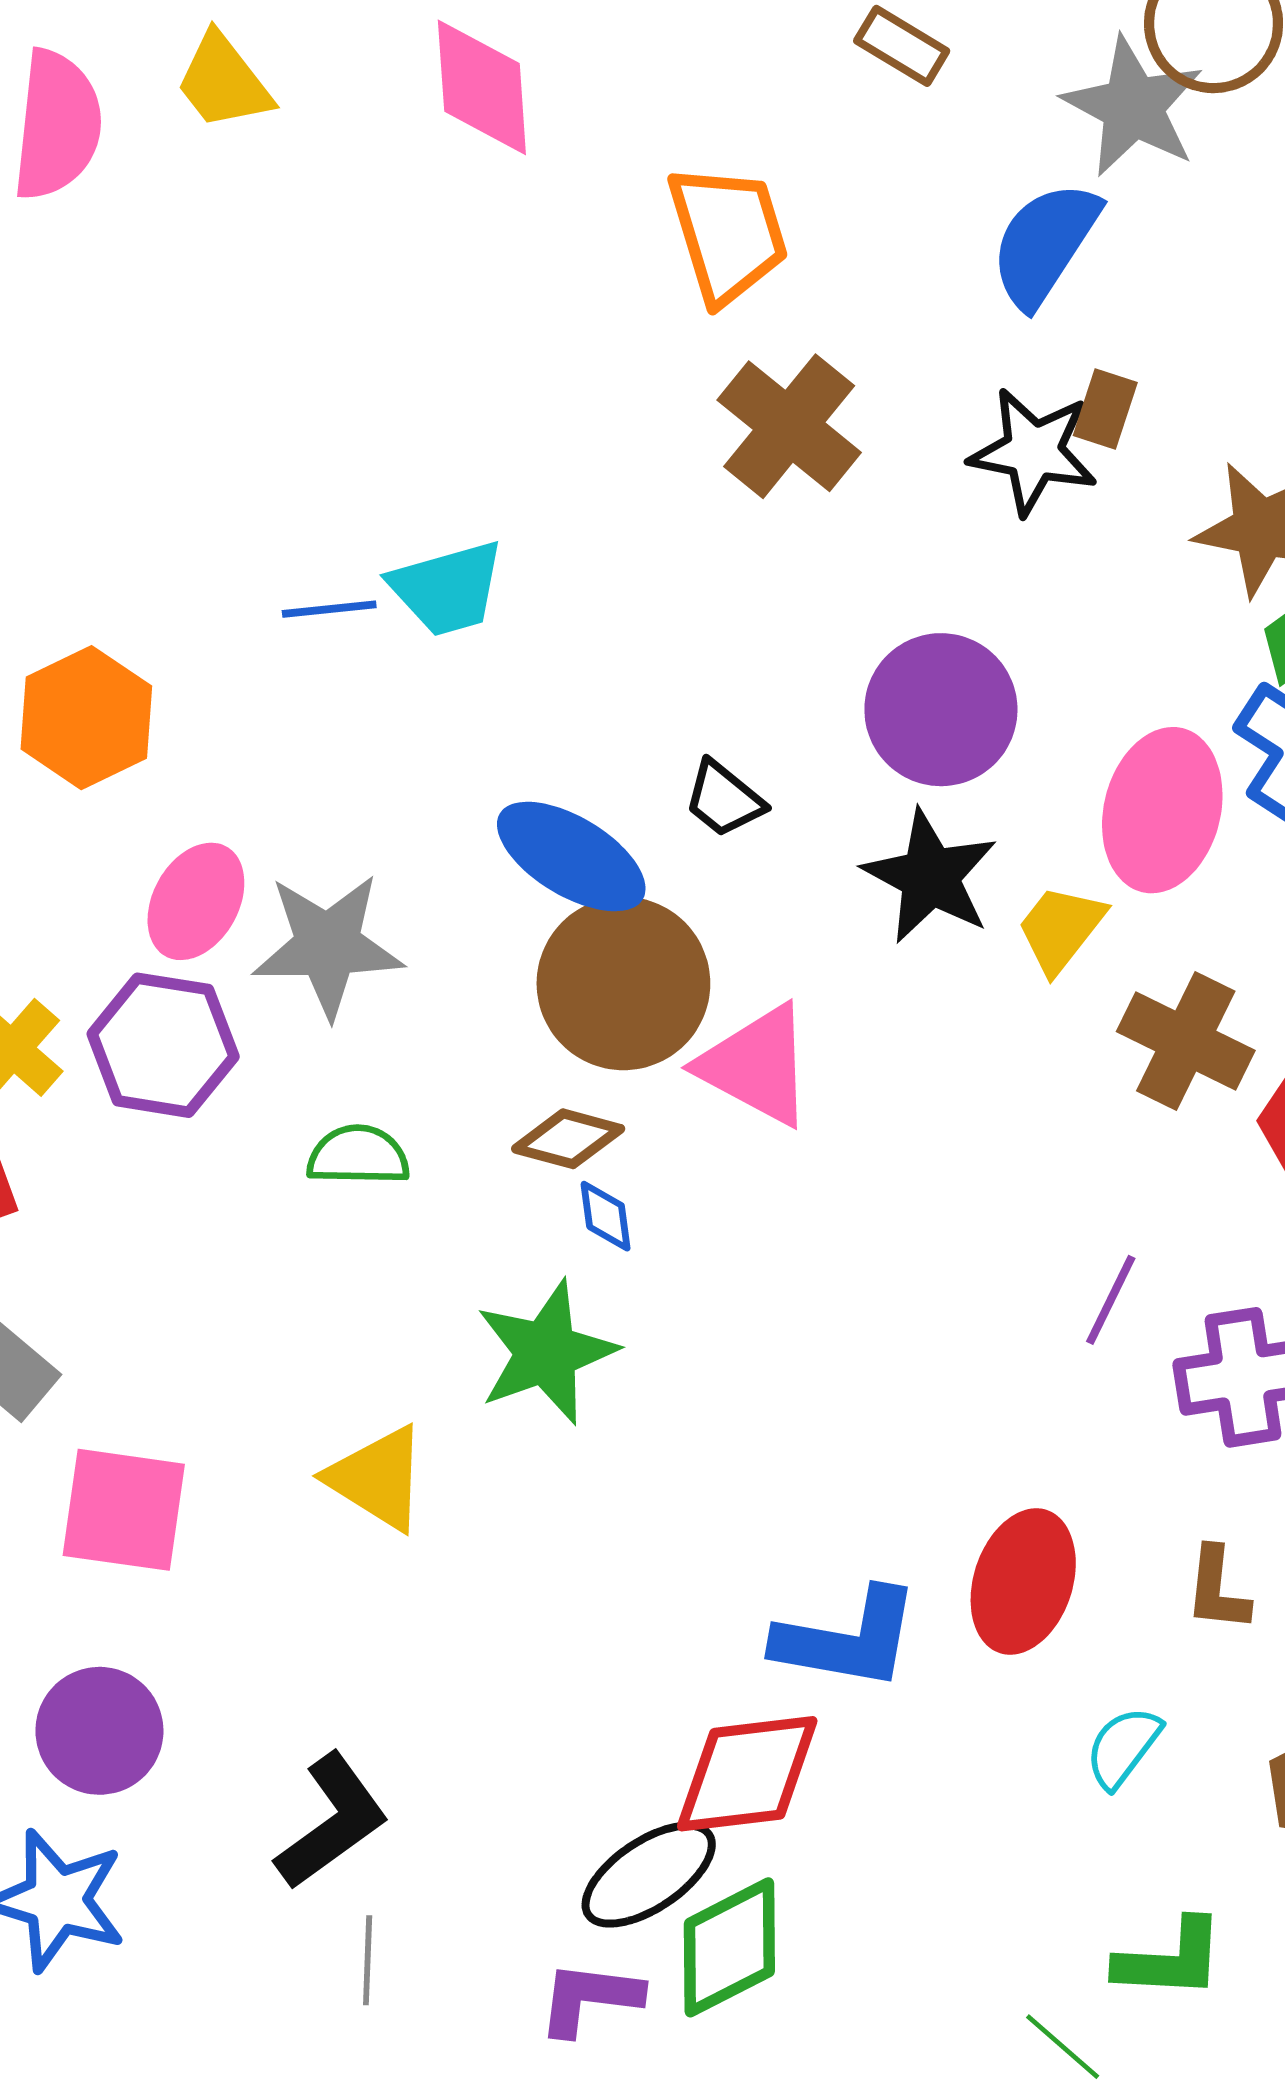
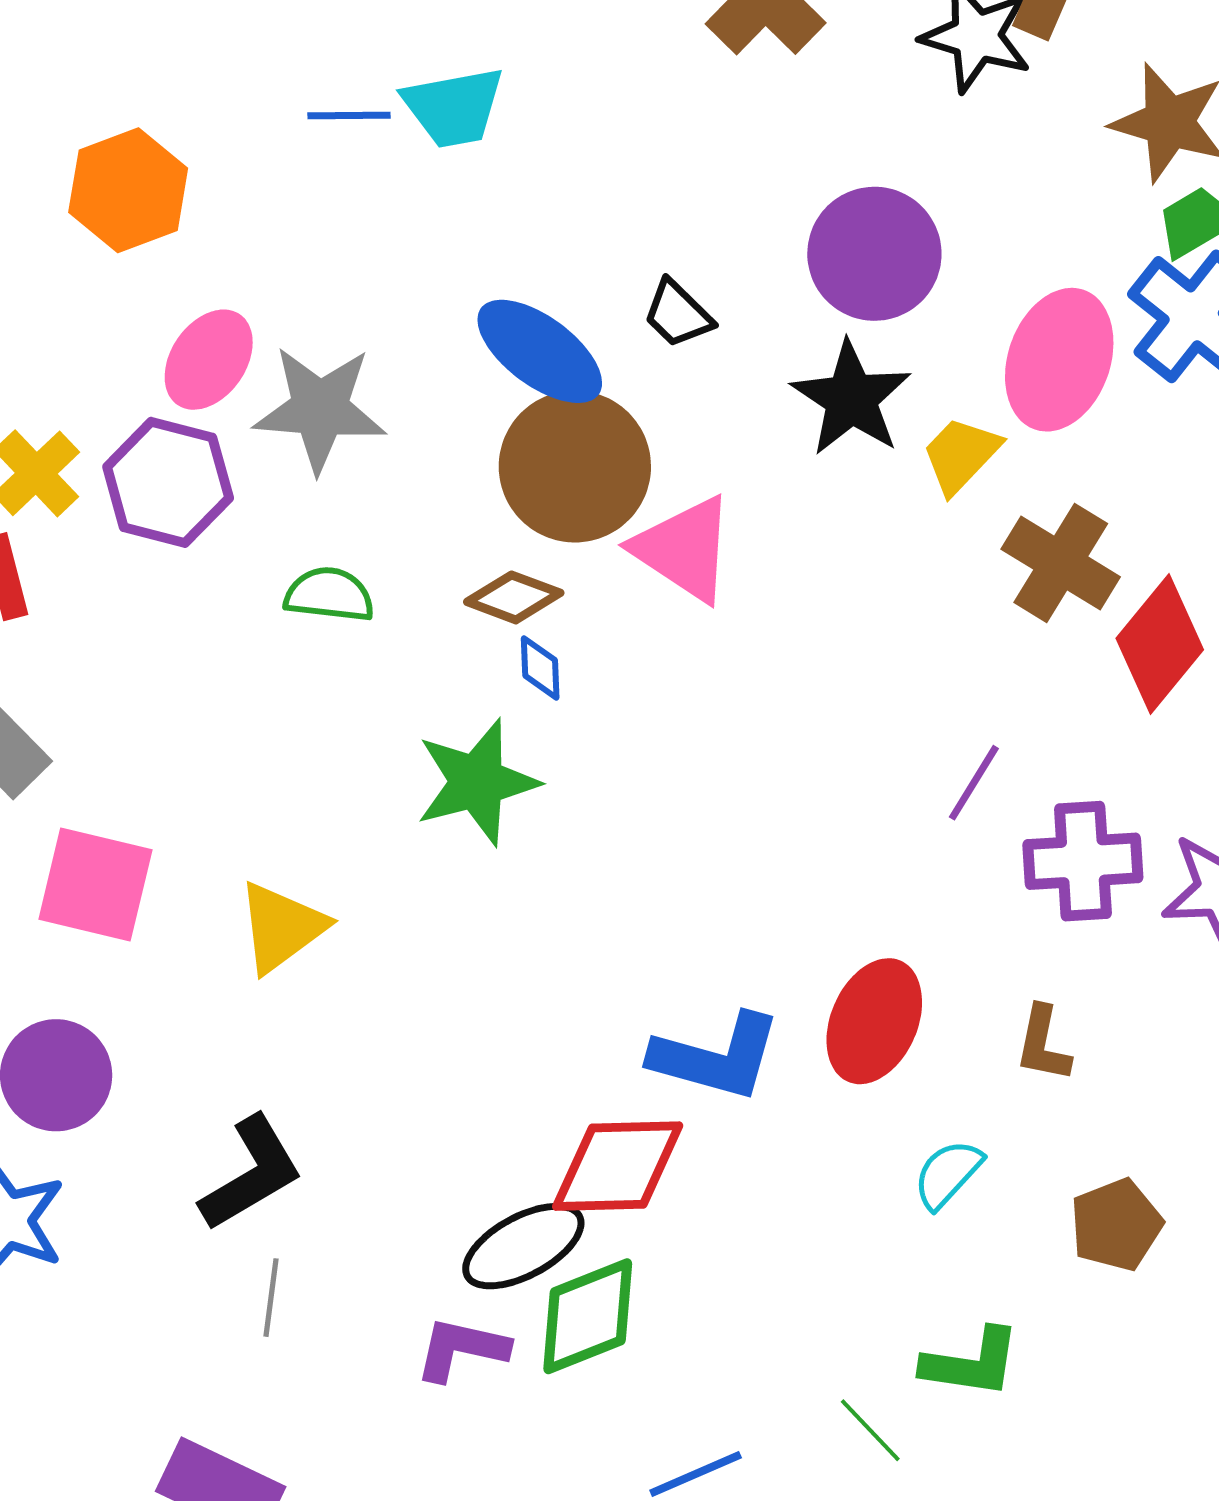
yellow triangle: (378, 1478) -> (281, 927), moved, turned 46

